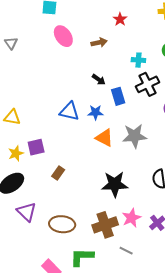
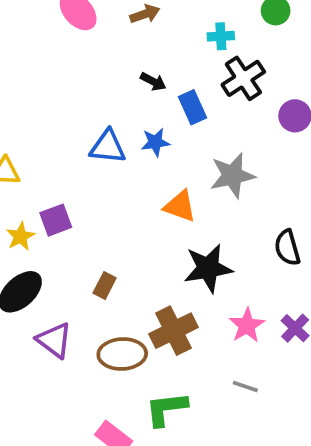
orange triangle: (104, 138) -> (180, 206), moved
brown rectangle: (58, 173) -> (105, 286), moved
brown cross: (105, 225) -> (173, 331), moved

